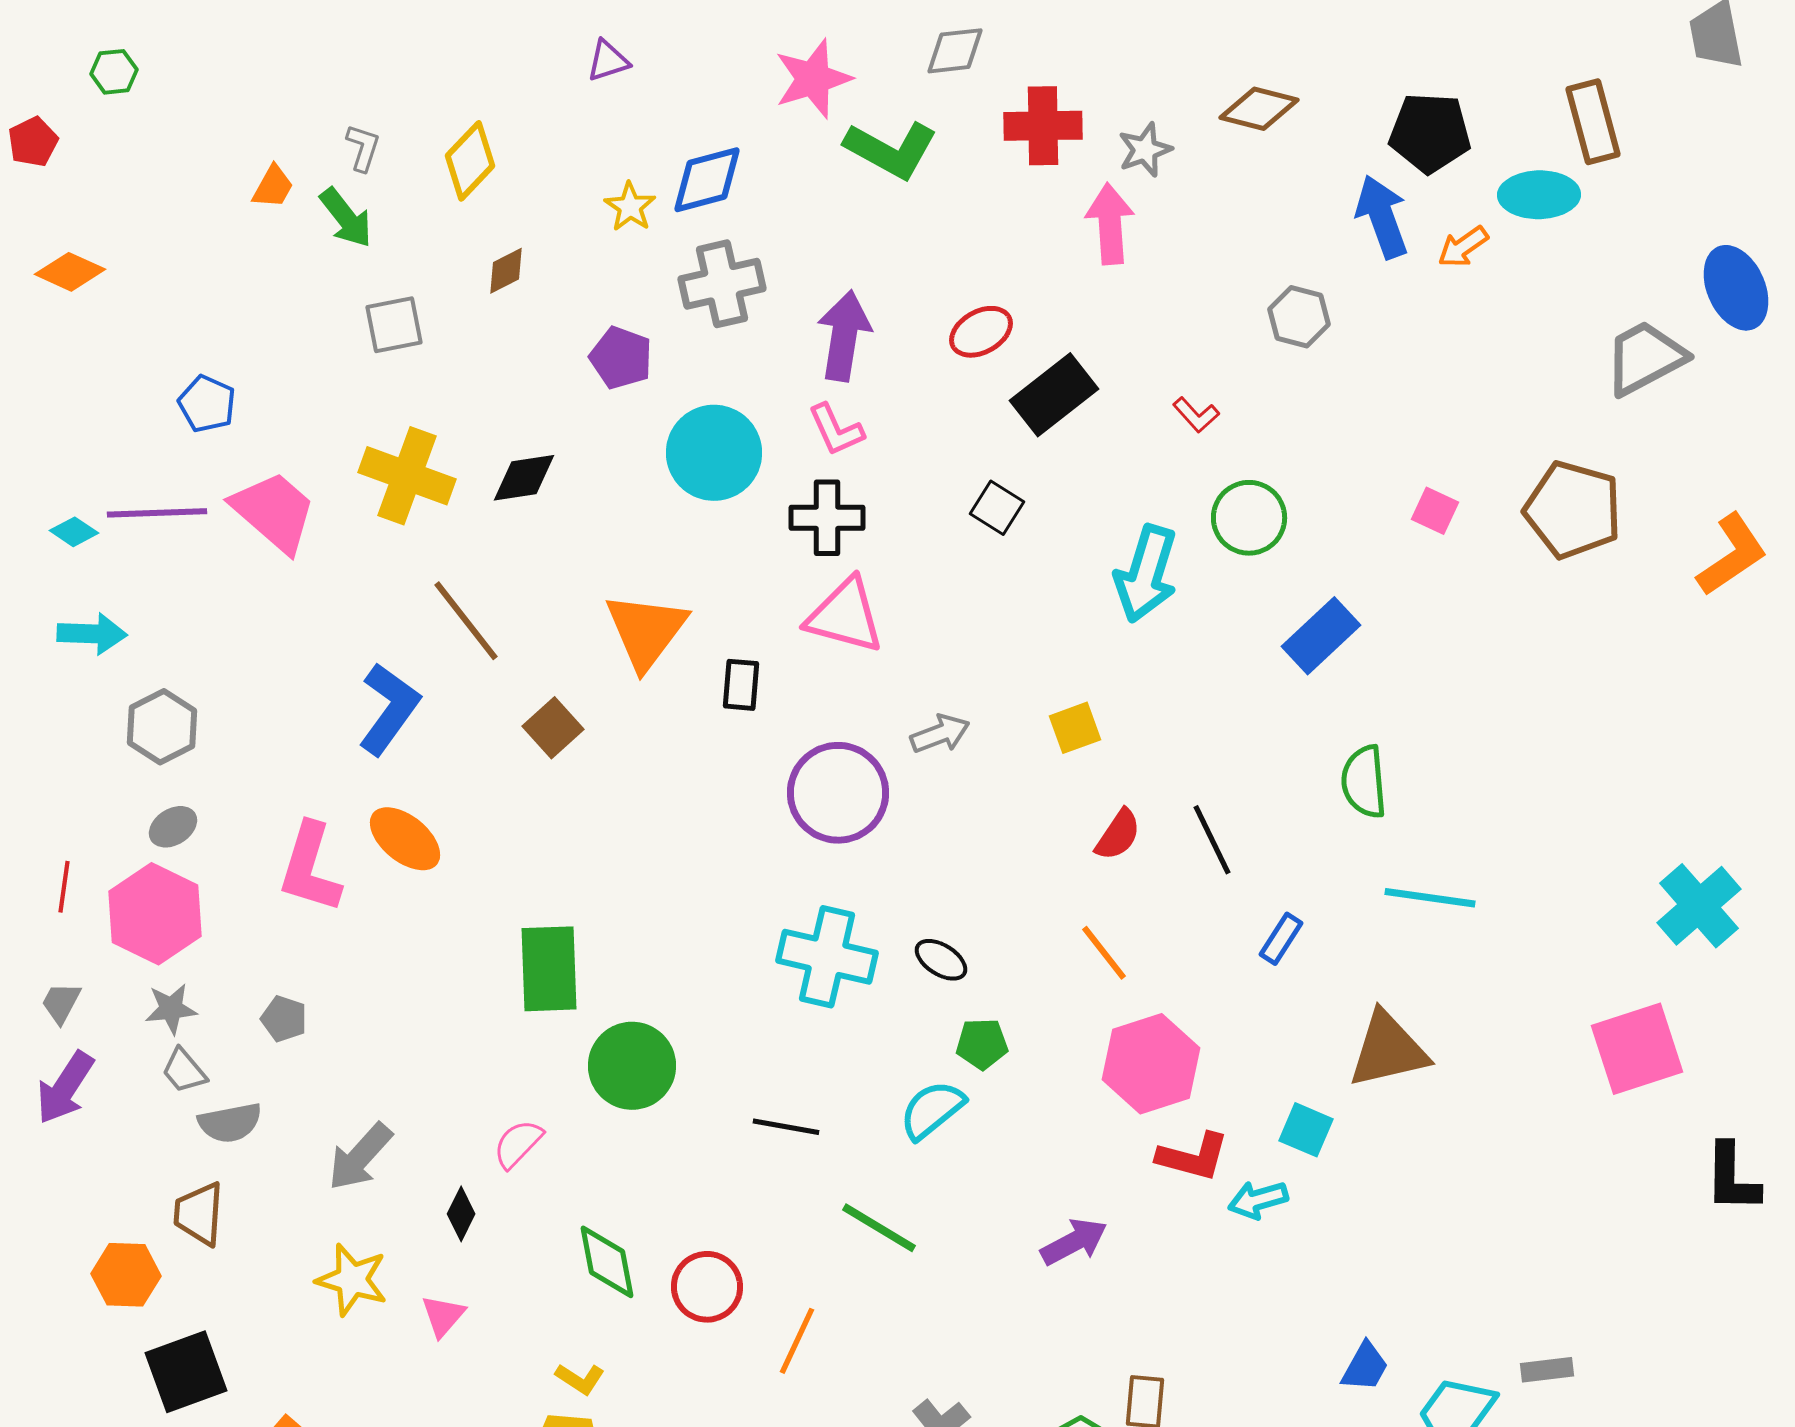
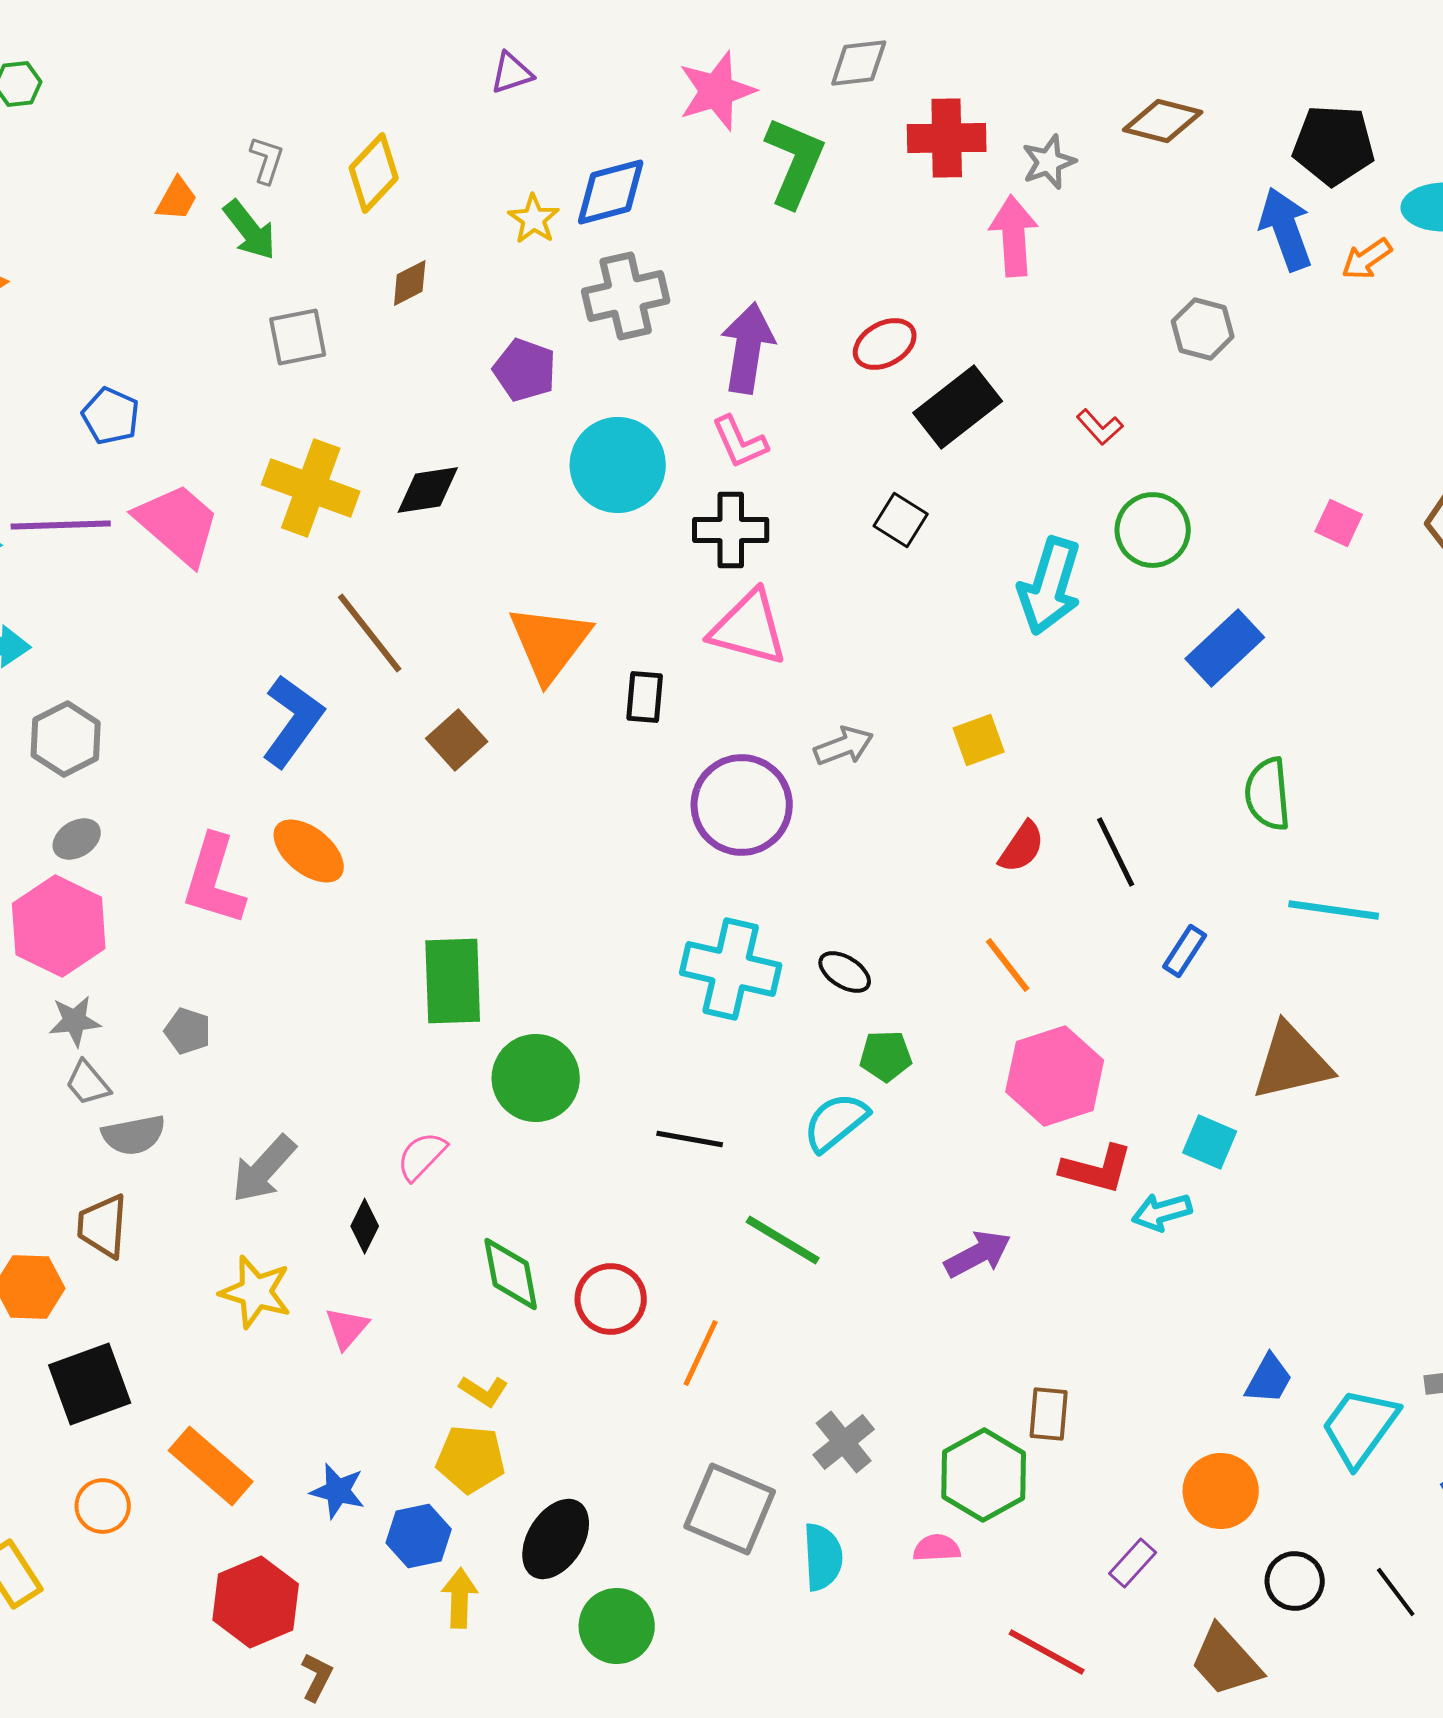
green L-shape: (891, 150) -> (795, 162), turned -96

